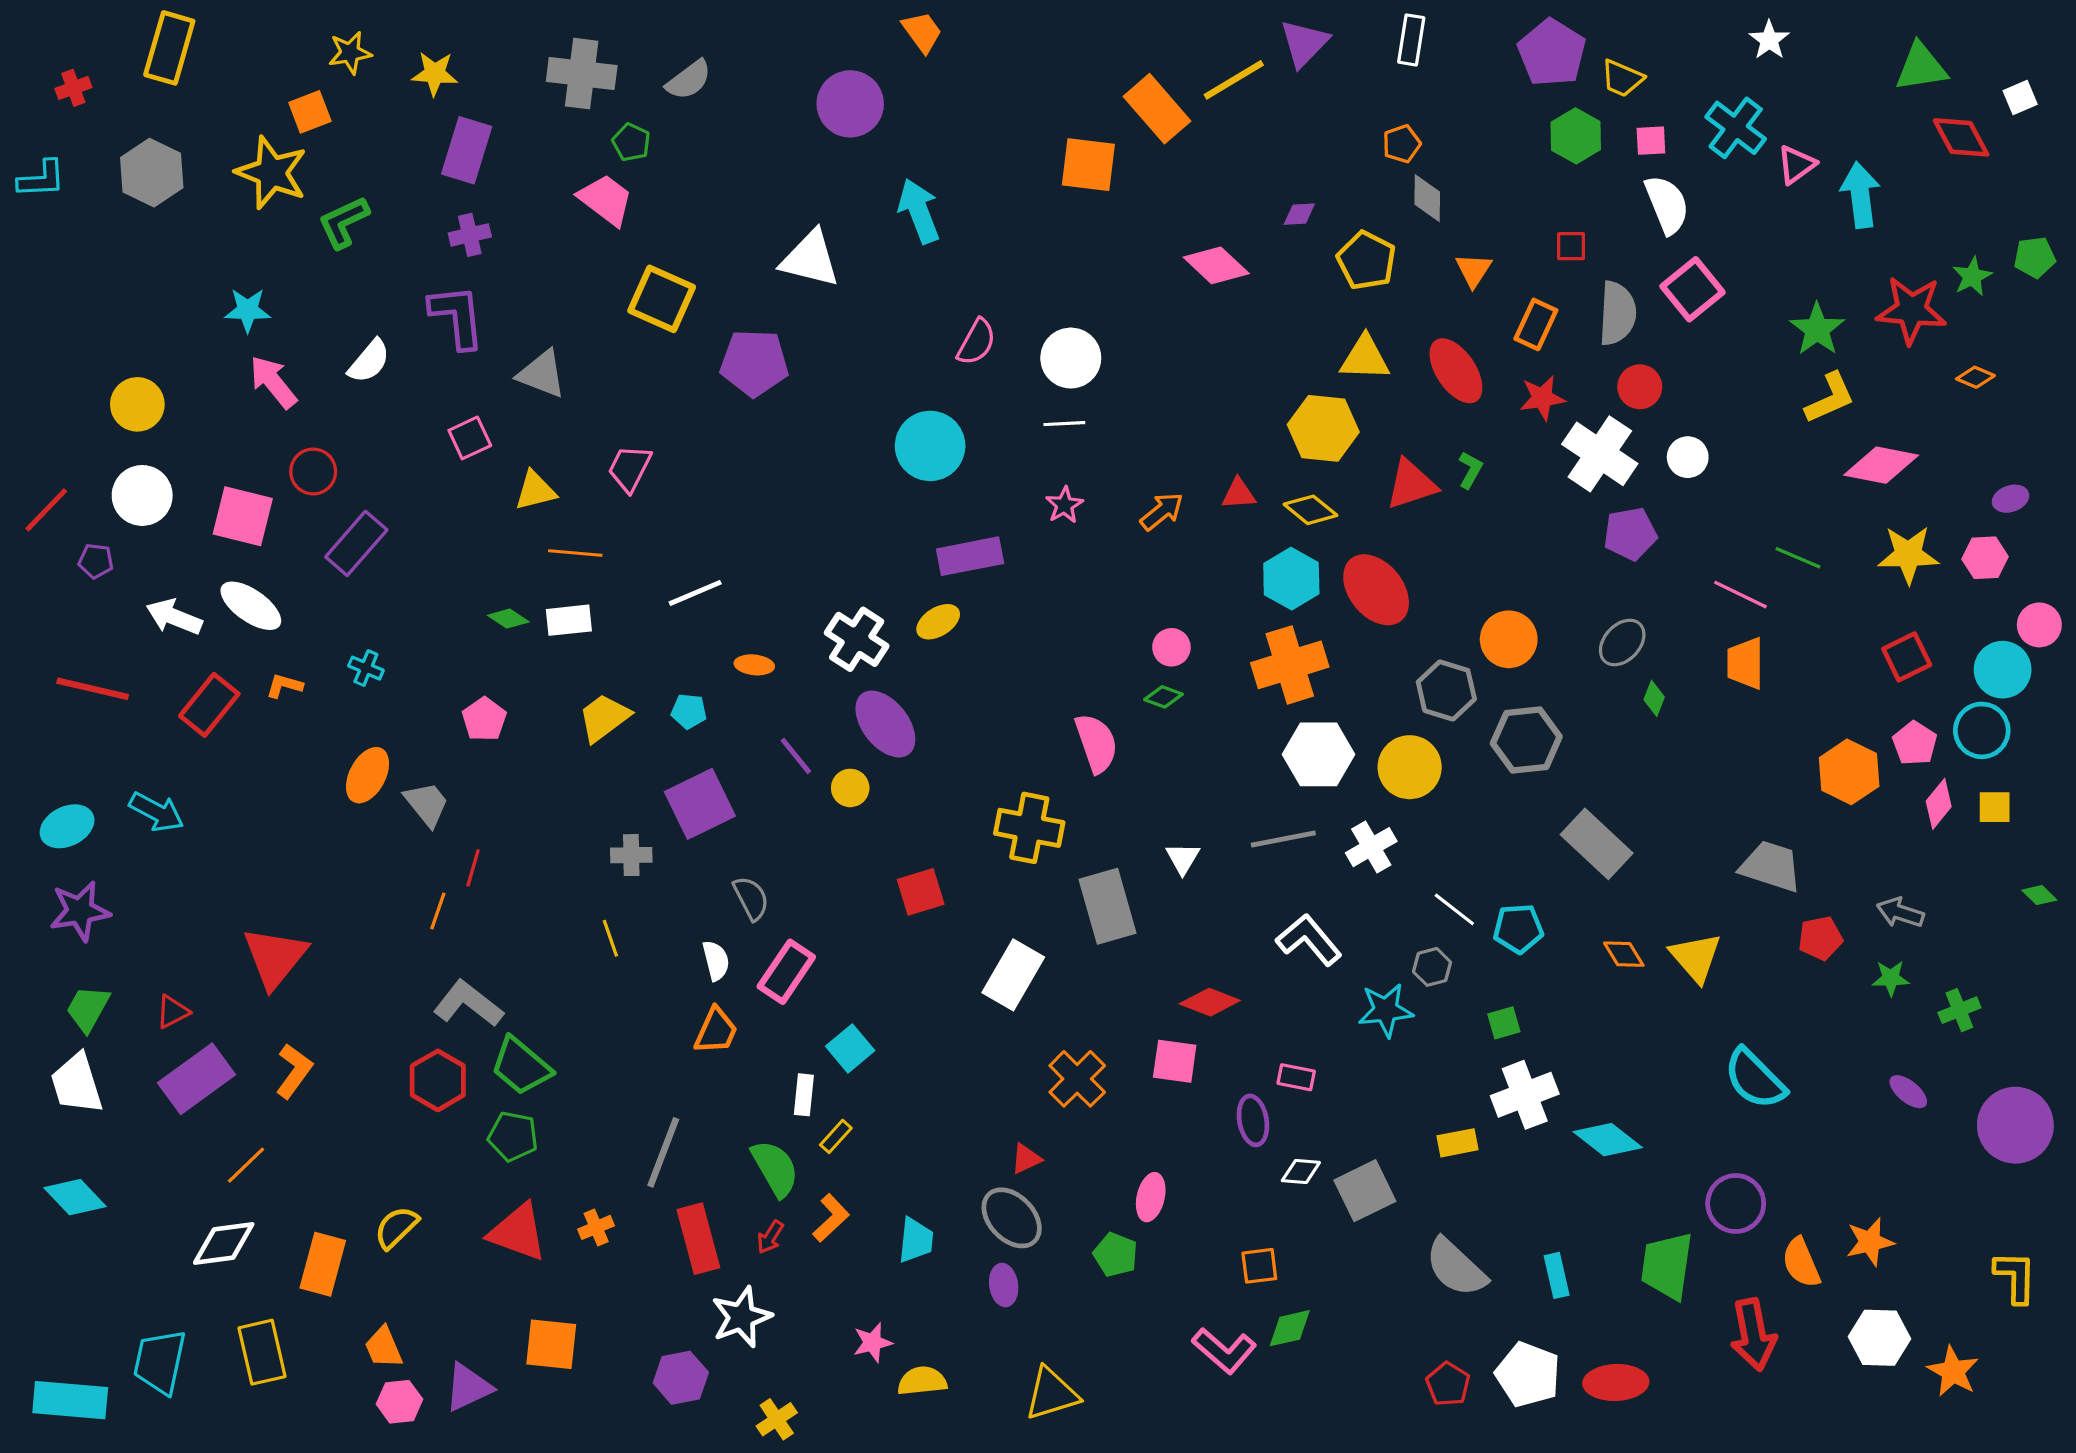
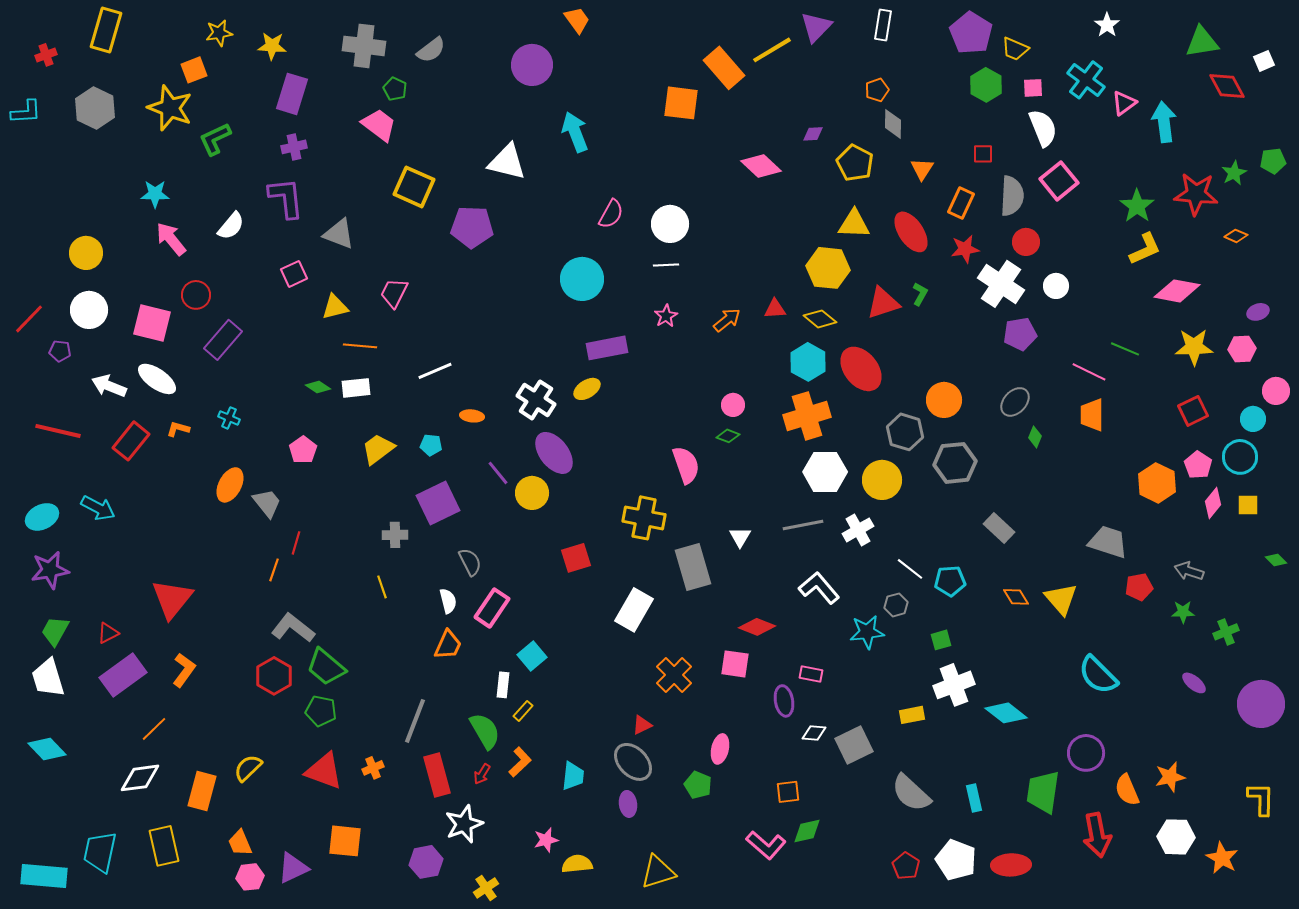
cyan circle: (2003, 670) -> (1253, 419), size x0.7
yellow circle: (850, 788) -> (532, 493), size x1.4
gray rectangle: (1597, 844) -> (999, 528), size x0.7

